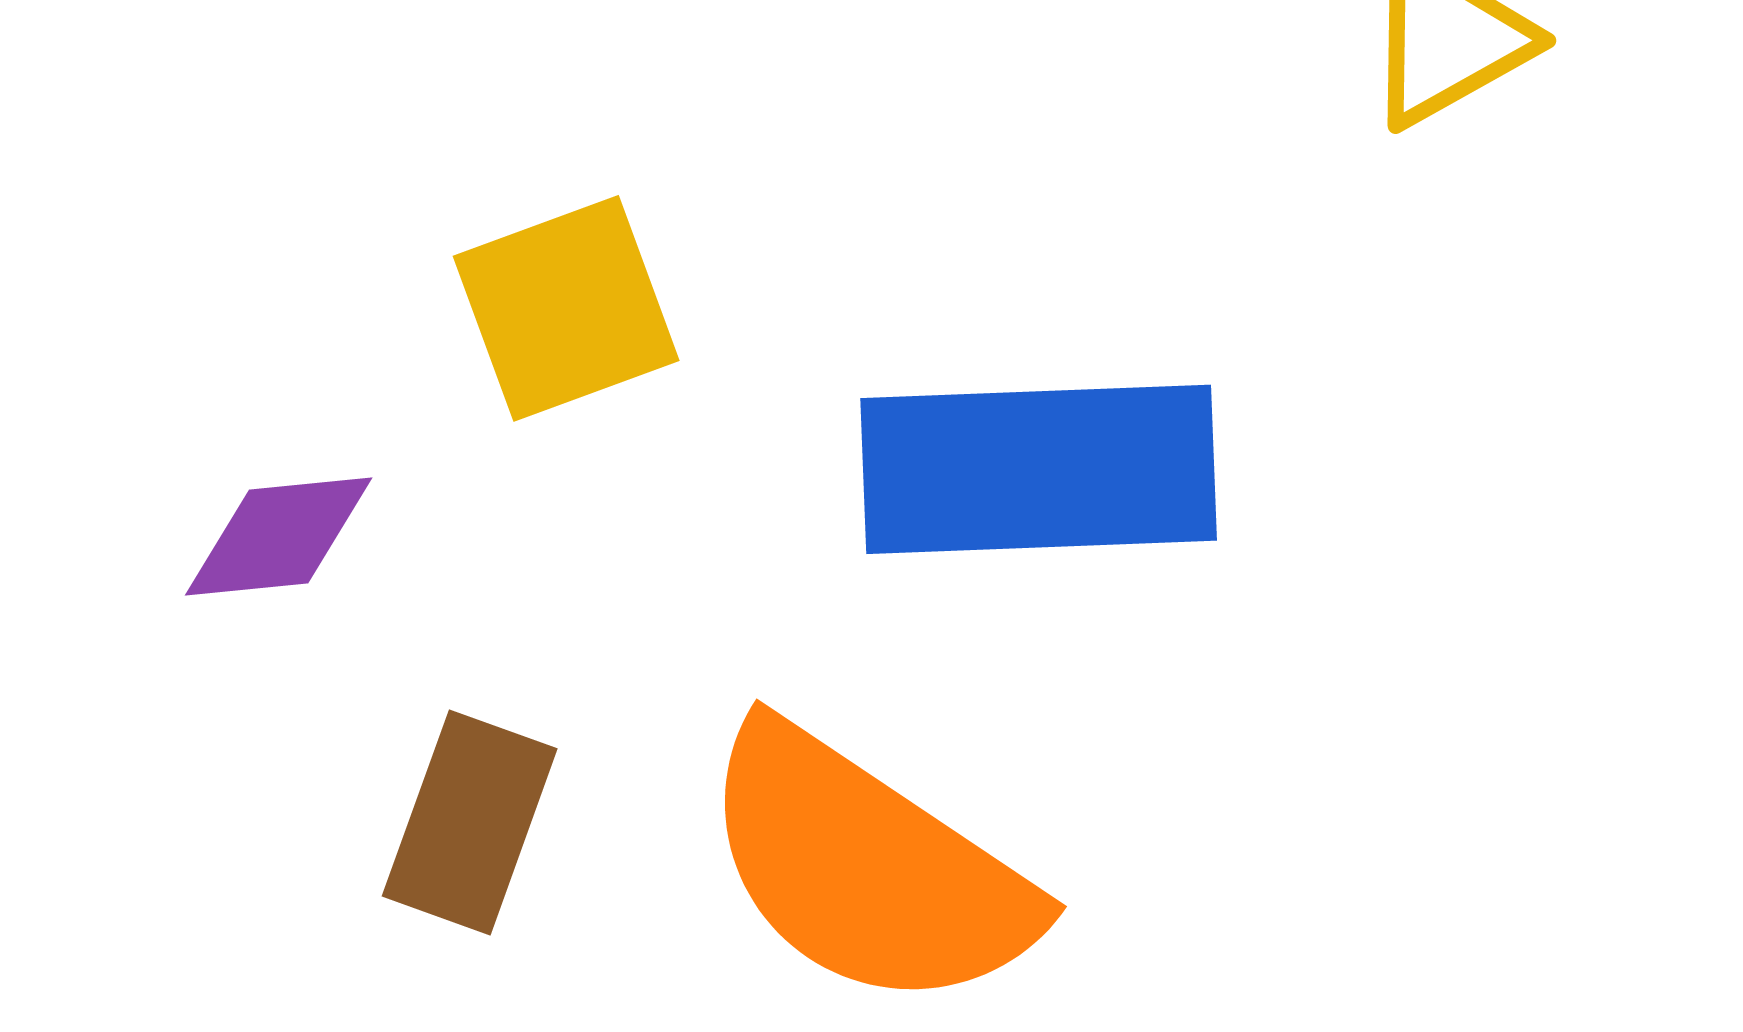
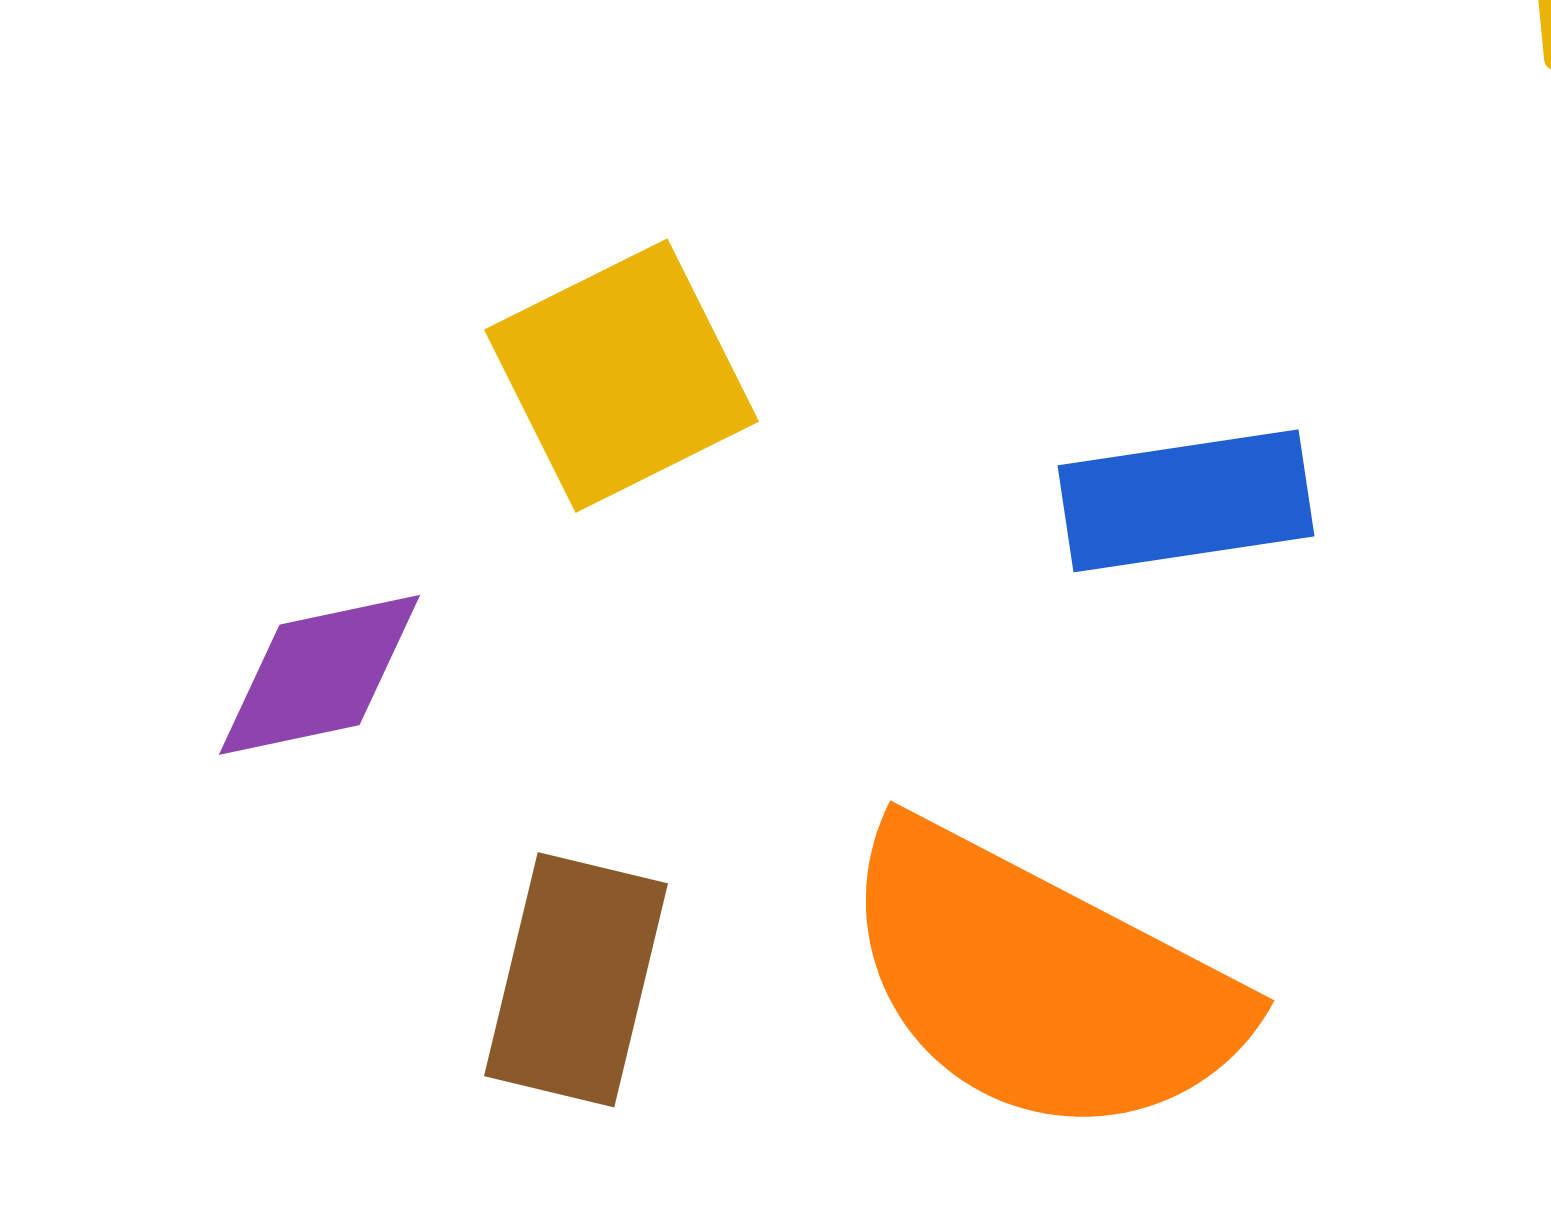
blue rectangle: (1039, 469) -> (1186, 501), size x0.6

